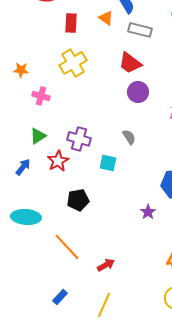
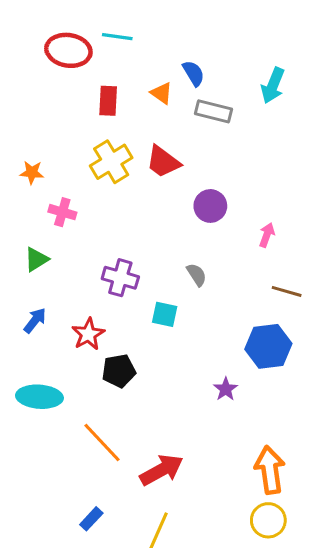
red trapezoid: (130, 63) -> (163, 162), moved
green triangle: (38, 136) -> (36, 259), moved
red star: (58, 161) -> (88, 334), moved
red arrow: (106, 265) -> (162, 470), size x1.6

